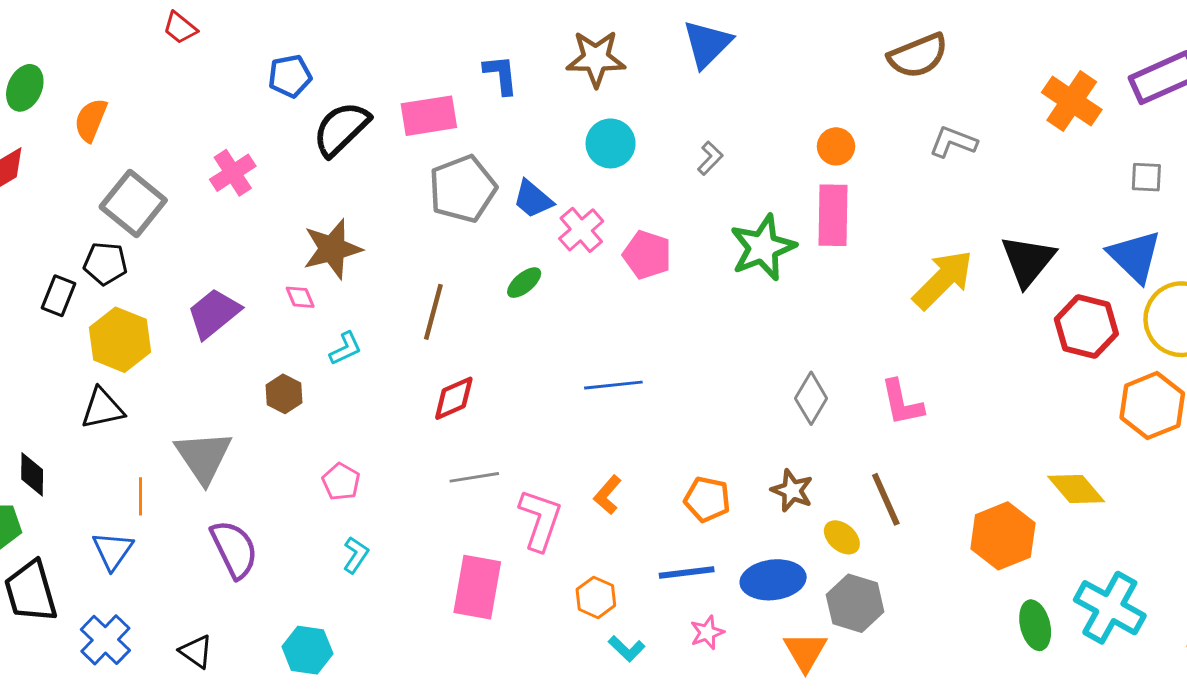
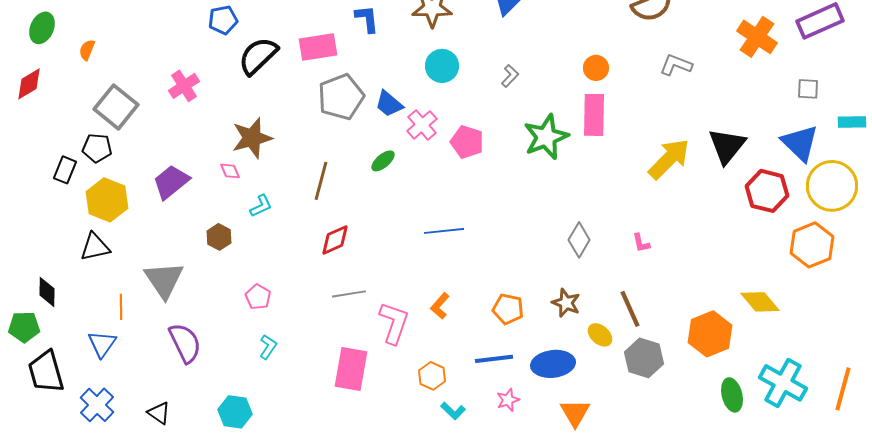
orange semicircle: (91, 120) -> (87, 50), size x0.7
pink L-shape: (902, 403) -> (641, 243), size x0.6
gray hexagon: (855, 603) -> (644, 358), moved

